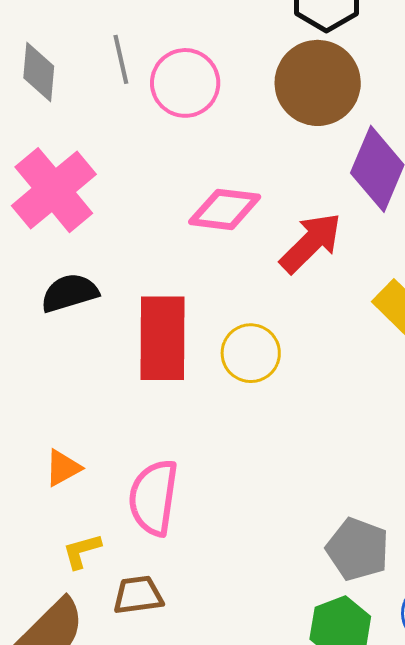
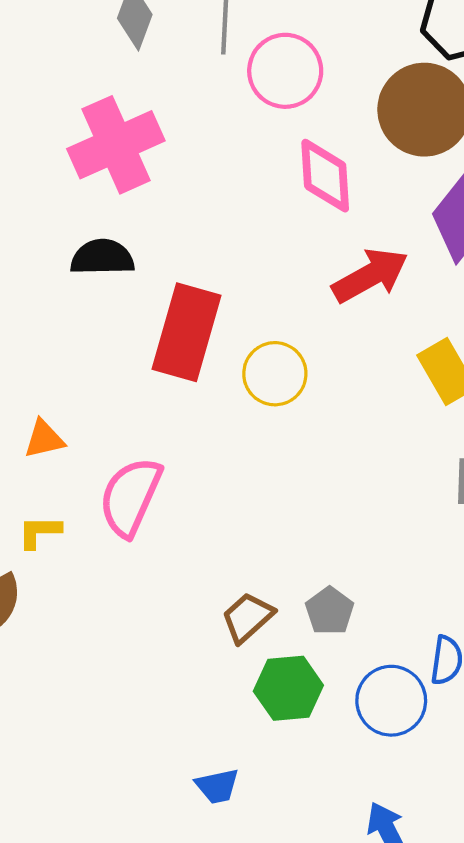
pink diamond: (225, 209) -> (325, 176), moved, turned 64
gray pentagon: (358, 549) -> (330, 611), size x0.7
brown trapezoid: (138, 595) -> (248, 617), moved, turned -50

